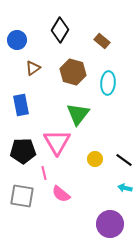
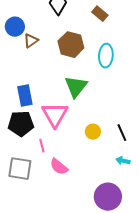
blue circle: (17, 40) -> (15, 27), moved
blue rectangle: (21, 105) -> (25, 96), moved
black line: (124, 160) -> (122, 133), turned 30

